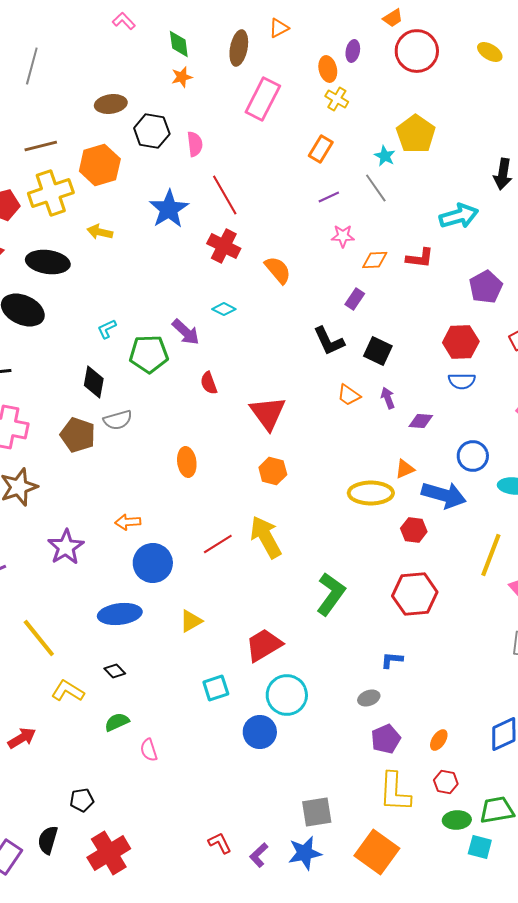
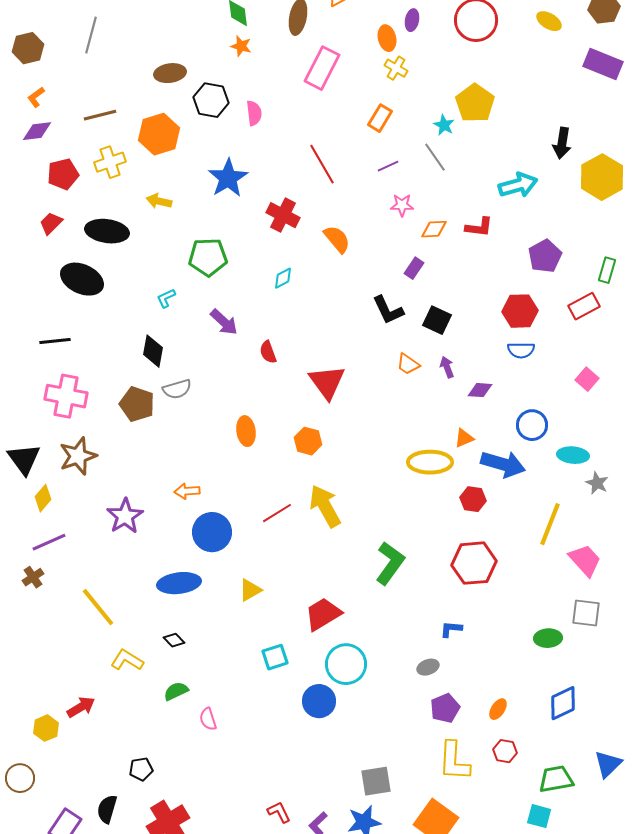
orange star: (182, 77) -> (241, 46), turned 30
yellow cross: (51, 193) -> (110, 162), size x0.7
red line: (225, 195) -> (322, 164), moved
cyan diamond: (224, 309) -> (283, 278), turned -55
purple arrow: (186, 332) -> (224, 322), moved
green pentagon: (149, 354) -> (208, 257), moved
orange hexagon: (273, 471) -> (308, 441), moved
green ellipse: (457, 820) -> (548, 638), moved

